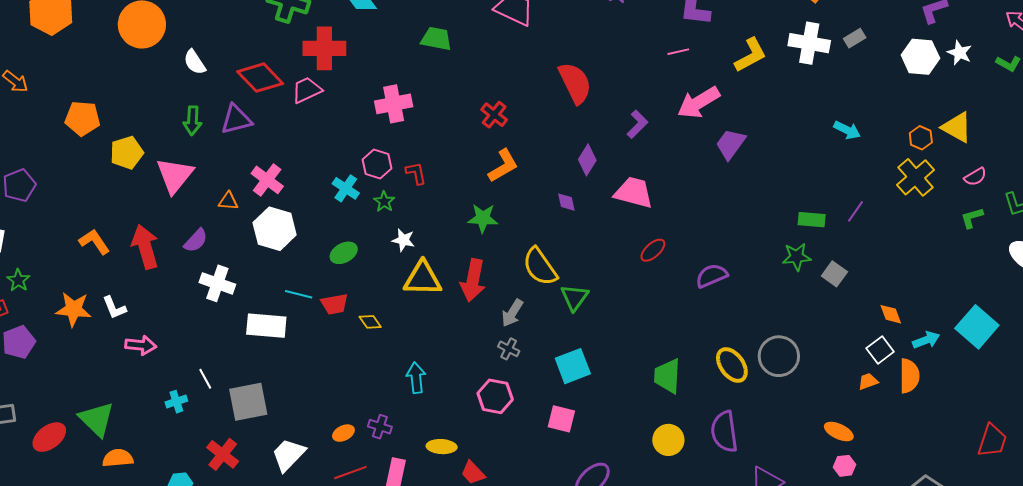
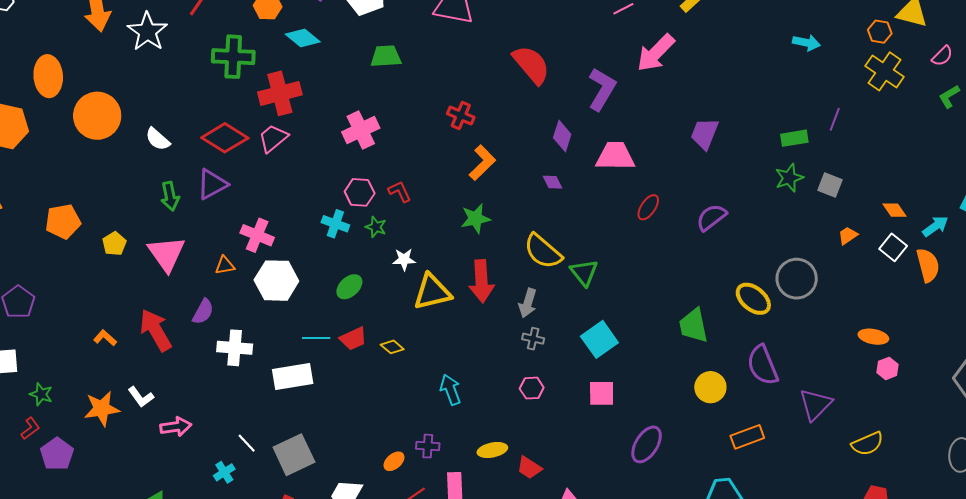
purple L-shape: (637, 124) -> (602, 89), size x1.5
purple trapezoid: (730, 144) -> (705, 134), moved
yellow pentagon: (127, 153) -> (114, 244), size x0.7
orange L-shape: (94, 242) -> (105, 338), size x0.7
orange trapezoid: (868, 381) -> (848, 236), moved
pink hexagon: (495, 396) -> (532, 388), size x0.7

